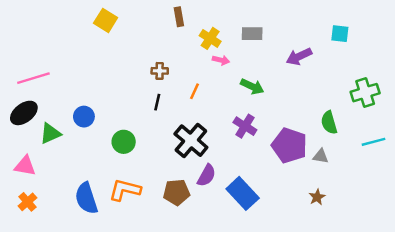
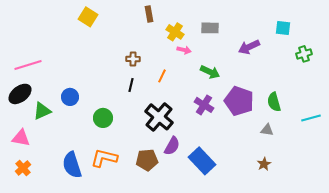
green cross: (365, 93) -> (304, 54), moved, size x0.7
purple pentagon: (289, 145) -> (239, 101), moved

